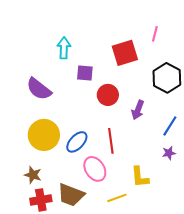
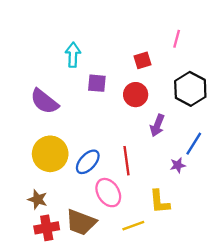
red square: (125, 53) -> (142, 60), size x0.6
red circle: (108, 95) -> (136, 95), moved
purple star: (169, 153) -> (178, 165), moved

